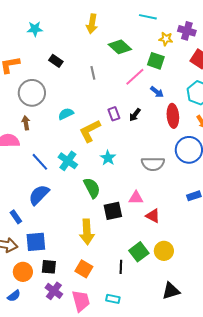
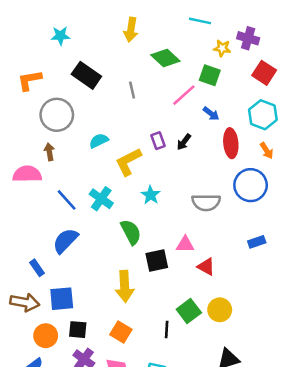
black rectangle: (56, 61) -> (86, 75), size x1.6

